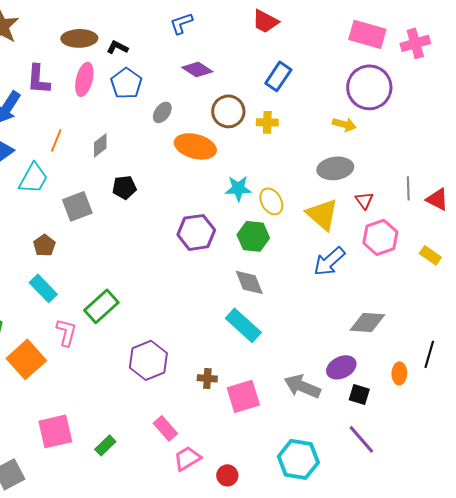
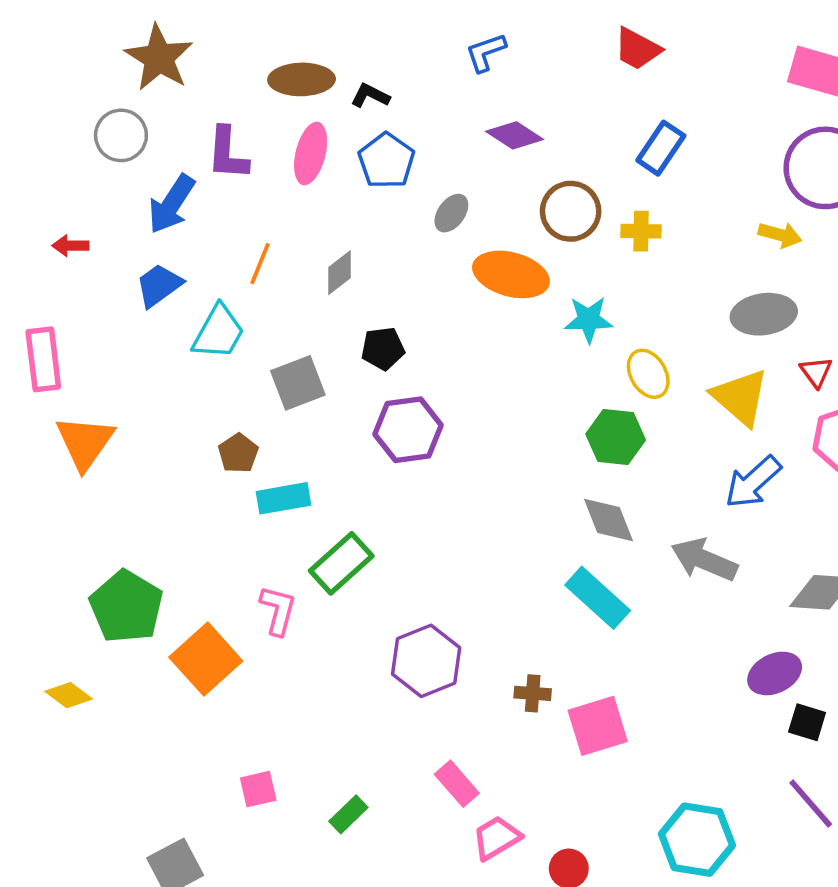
cyan star: (238, 188) -> (589, 320), moved
purple hexagon: (196, 232) -> (408, 430), moved
cyan rectangle: (43, 288) -> (283, 498), moved, turned -56
gray arrow: (302, 386) -> (704, 560), moved
pink square: (55, 431) -> (258, 789), size x0.6

